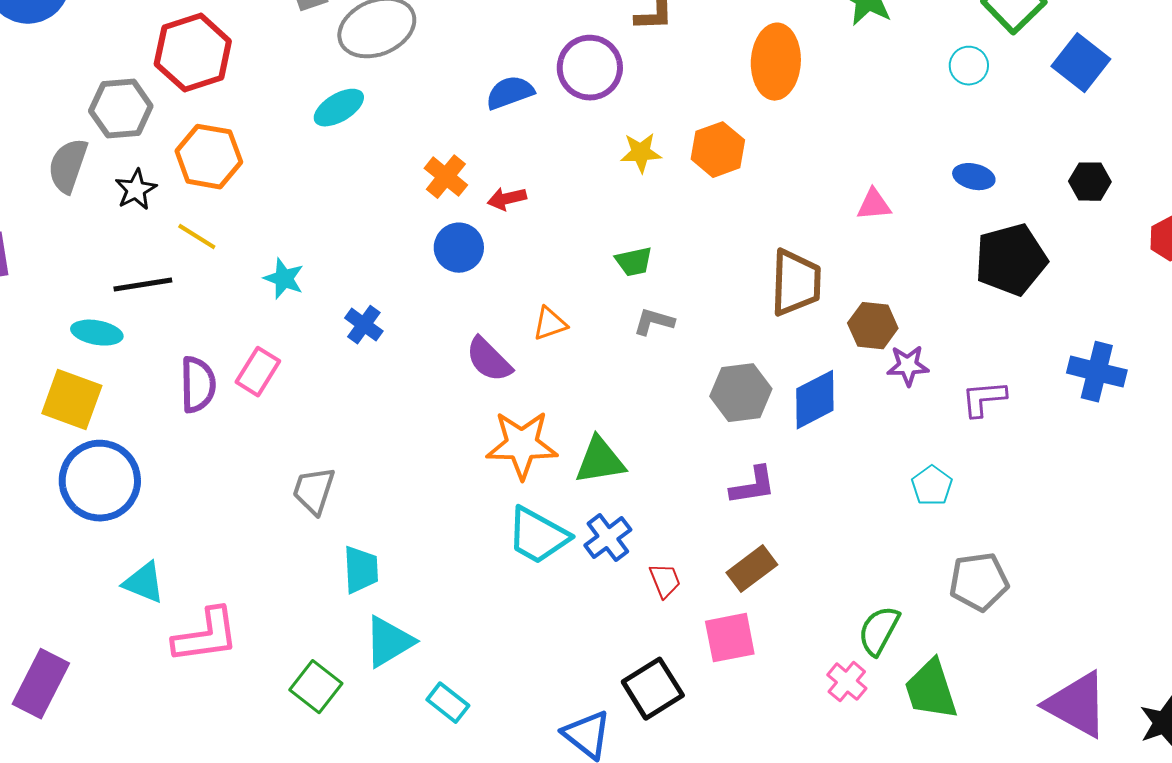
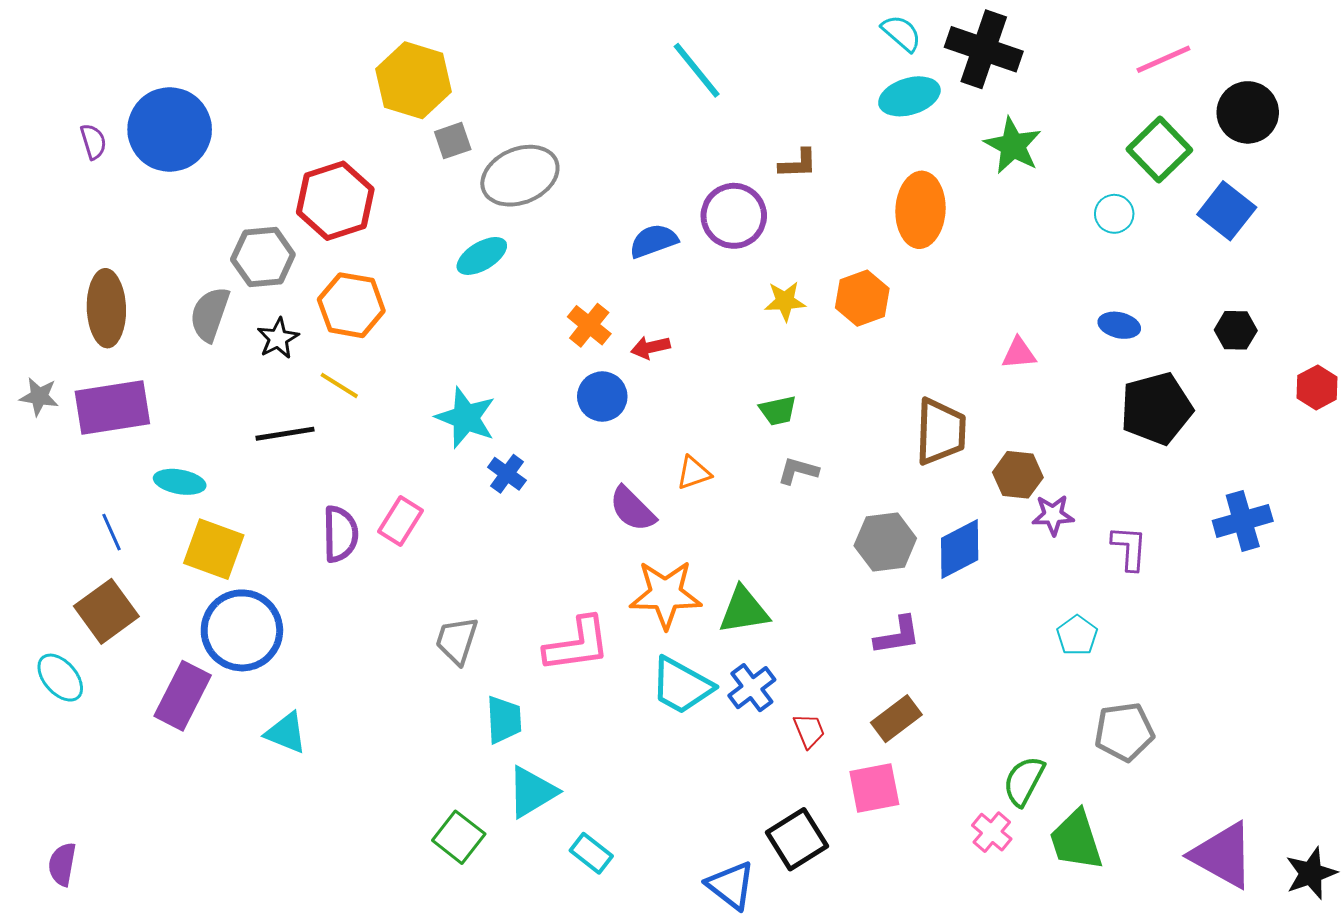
cyan star: (284, 279) -> (466, 418), moved, size x1.5
cyan ellipse: (97, 333) -> (180, 482), moved
blue cross: (1097, 372) -> (1243, 521), turned -30
purple L-shape: (984, 399) -> (1129, 548), turned 99
pink L-shape: (206, 636) -> (577, 644), moved
purple rectangle: (41, 684) -> (183, 696), moved

